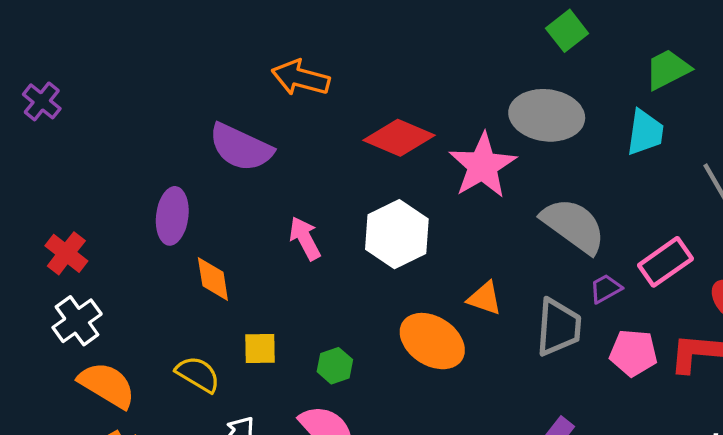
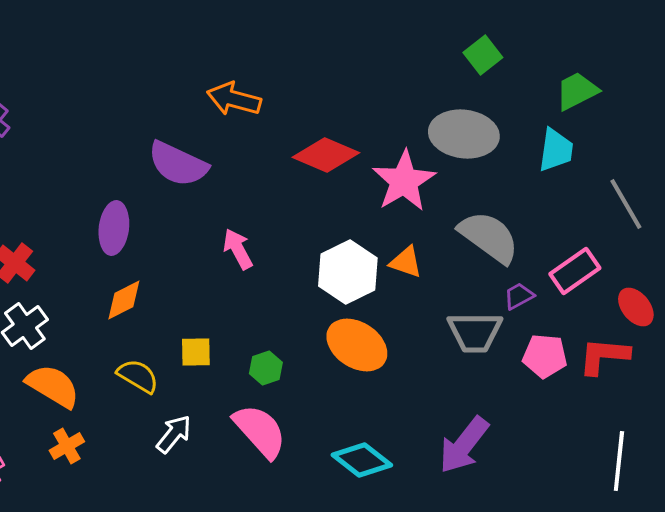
white hexagon: (397, 234) -> (348, 272), moved
orange diamond: (213, 279) -> (124, 300), moved, turned 72
orange triangle: (485, 298) -> (406, 262), moved
gray trapezoid: (558, 327) -> (475, 332), turned 86

